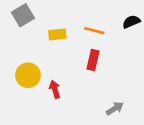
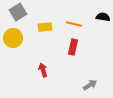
black semicircle: (131, 22) -> (103, 17), turned 32
yellow circle: (28, 75) -> (13, 38), moved

